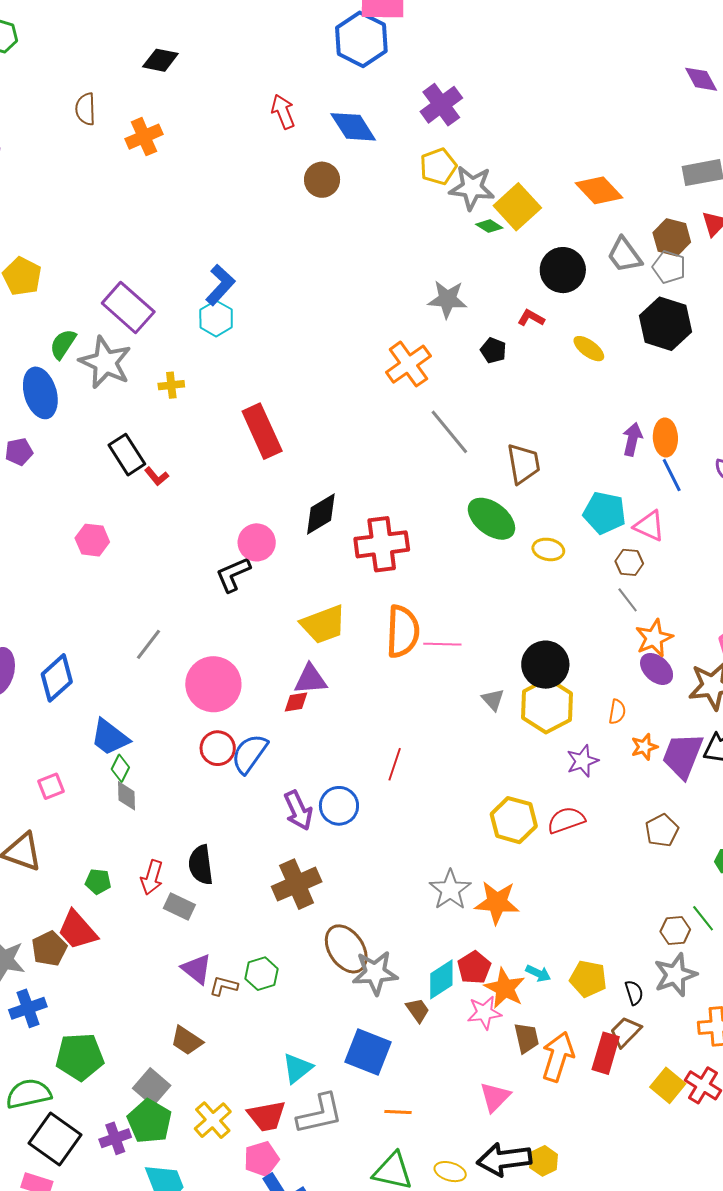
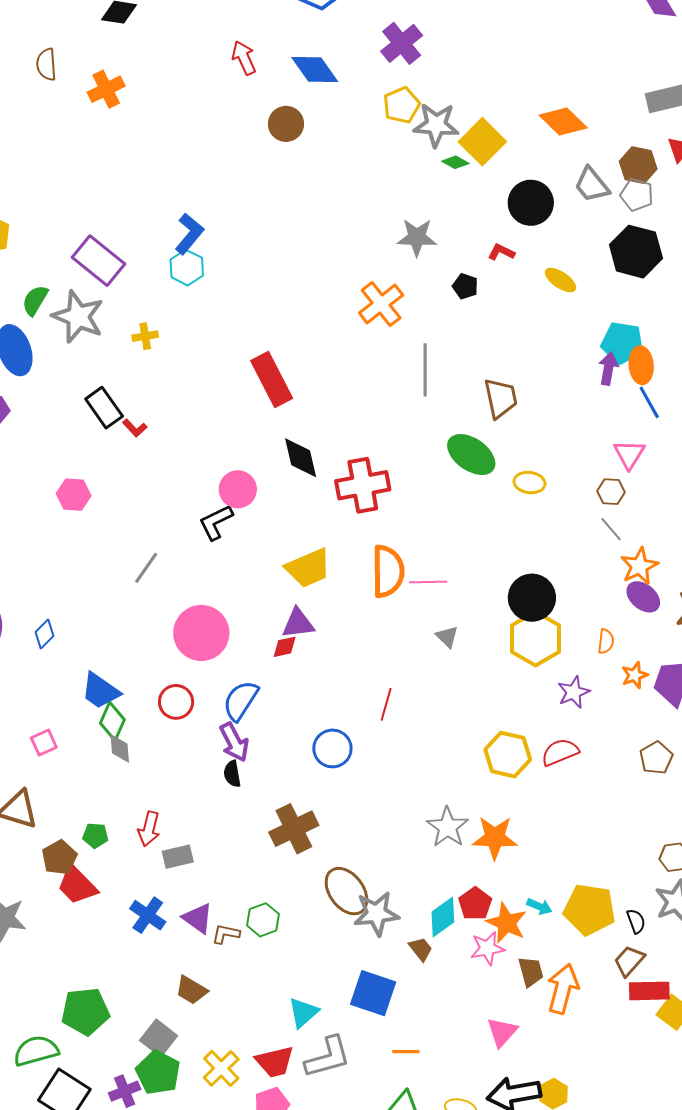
red rectangle: (262, 431) -> (272, 379), moved
gray line: (449, 432) -> (425, 370), turned 42
cyan pentagon: (605, 513) -> (622, 343), moved
black diamond: (321, 514) -> (301, 458), turned -69
pink triangle: (649, 526) -> (629, 454), turned 40
gray line: (148, 644) -> (146, 568), moved
blue diamond: (57, 678) -> (44, 634), size x0.6
gray triangle: (493, 700) -> (447, 637), moved
red circle: (218, 748) -> (176, 702), moved
green diamond: (120, 768) -> (112, 721), size x1.4
purple arrow: (298, 810) -> (234, 742), moved
black semicircle: (201, 865) -> (232, 774), moved, size x0.7
gray rectangle: (179, 907) -> (178, 857), turned -36
brown pentagon: (49, 949) -> (59, 858), moved
yellow pentagon: (588, 979) -> (590, 909), size x1.4
blue cross: (28, 1008) -> (148, 915), moved, turned -33
red rectangle: (606, 1053) -> (649, 991), moved, turned 75

